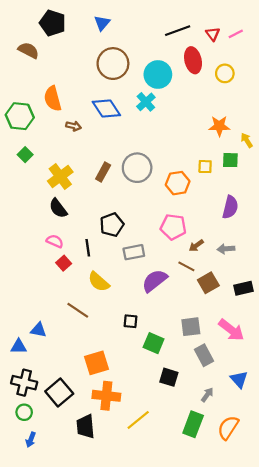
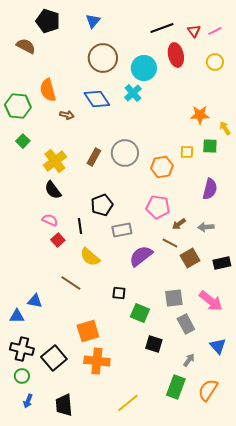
yellow circle: (225, 73) -> (215, 62), moved
yellow line: (138, 420) -> (128, 403), moved
black trapezoid: (86, 427) -> (64, 405), moved

